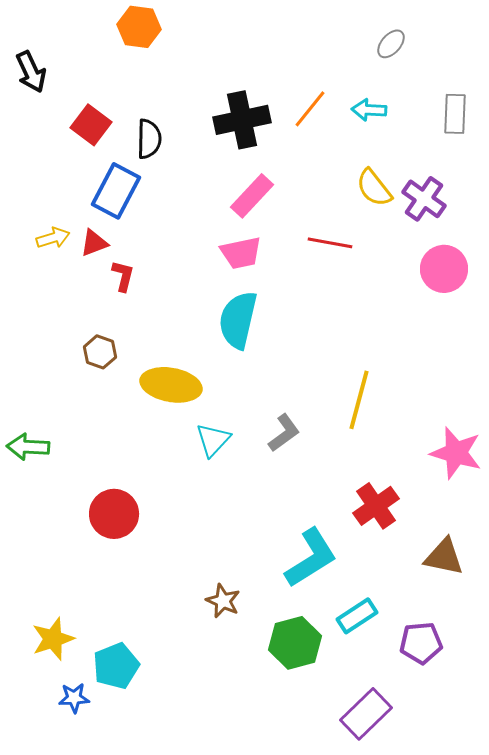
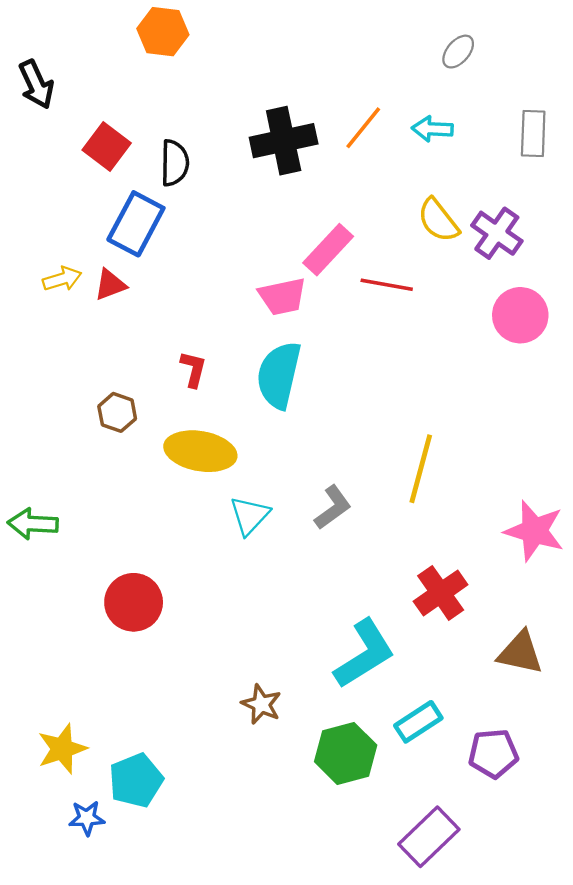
pink rectangle: (252, 196) -> (328, 250), moved
red L-shape: (123, 276) -> (193, 369), moved

